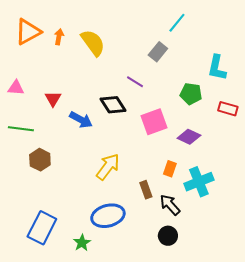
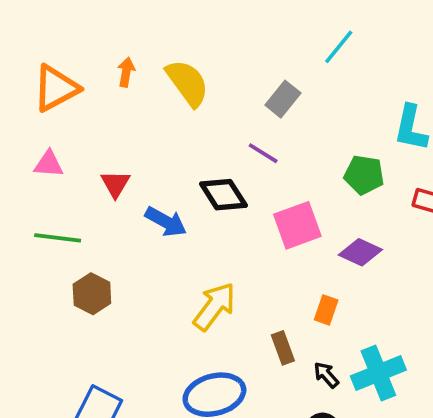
orange triangle: (28, 32) -> (56, 88), moved
gray rectangle: (158, 52) -> (283, 99), moved
cyan cross: (199, 182) -> (378, 373), moved
black arrow: (170, 205) -> (326, 375), size x0.7

